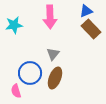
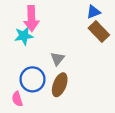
pink arrow: (50, 17) -> (31, 18), moved
cyan star: (14, 25) -> (24, 36), moved

